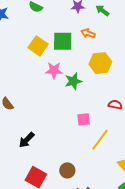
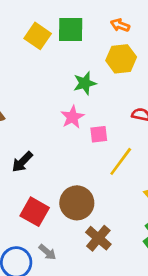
orange arrow: (88, 33) -> (120, 25), moved
pink star: (54, 70) -> (72, 117), moved, turned -30
brown circle: (67, 170) -> (77, 203), size x1.6

